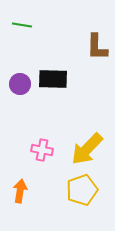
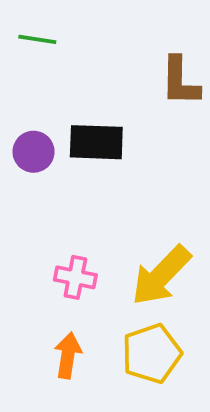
orange arrow: (20, 191) -> (68, 355), moved

